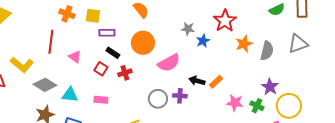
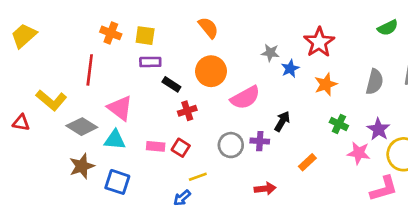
purple rectangle: (107, 33) -> (150, 62), moved
orange star: (244, 44) -> (326, 84), moved
pink triangle: (75, 57) -> (120, 108), moved, size x1.5
red square: (101, 69) -> (181, 148), moved
black arrow: (197, 81) -> (282, 121), turned 105
orange rectangle: (216, 82) -> (307, 162), moved
pink star: (235, 103) -> (359, 153), moved
green cross: (257, 106) -> (339, 124), moved

